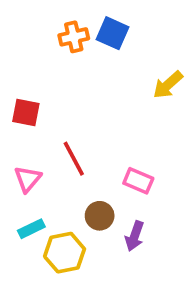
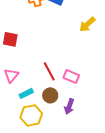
red line: (74, 159) -> (49, 71), moved
cyan rectangle: (31, 229) -> (26, 93), moved

